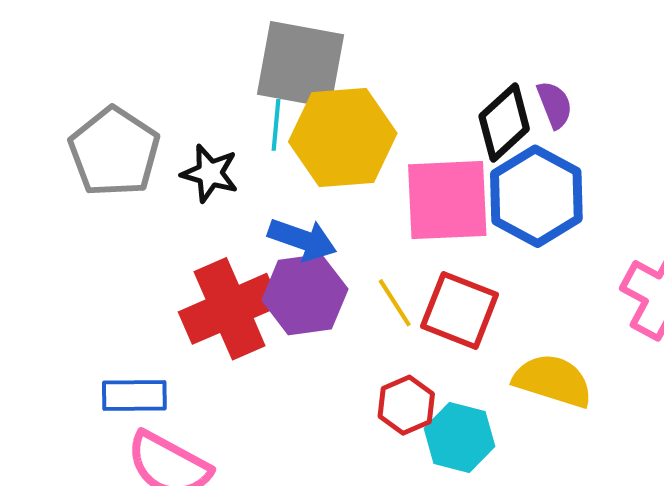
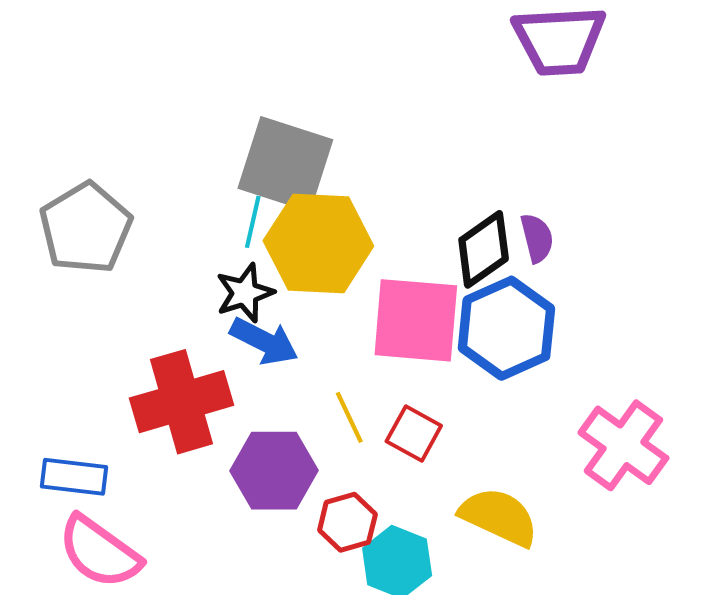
black star: (210, 173) -> (245, 293), moved, turned 30
purple hexagon: (305, 295) -> (274, 471), moved
red square: (460, 310) -> (414, 434), size x0.7

